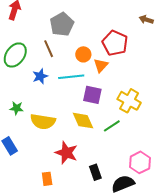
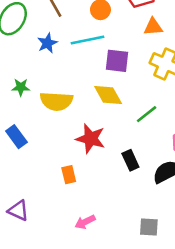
orange triangle: (101, 65) -> (153, 27), moved, turned 49
green line: (112, 126) -> (147, 114), moved

